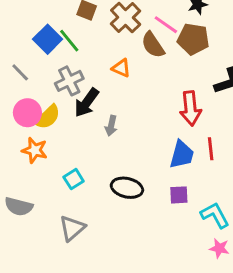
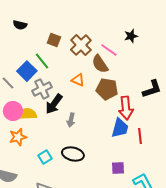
blue square: (48, 39) -> (27, 71), moved
brown pentagon: (193, 39) -> (107, 89), moved
yellow semicircle: (48, 117) -> (27, 114), turned -138
orange star: (35, 150) -> (18, 137), turned -30
blue trapezoid: (182, 155) -> (120, 128), moved
black ellipse: (127, 188) -> (73, 154), moved

